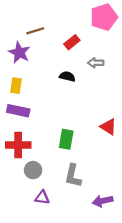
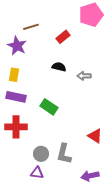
gray arrow: (96, 63) -> (84, 76), moved
red triangle: (108, 127) -> (95, 136), moved
green rectangle: (66, 139) -> (49, 107), moved, turned -66
gray circle: (33, 170) -> (41, 154), moved

